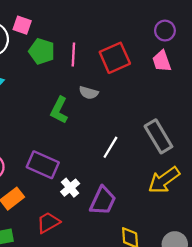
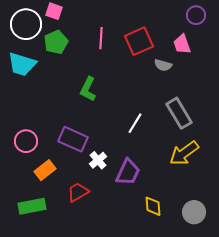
purple circle: (165, 31) -> (196, 15), moved
green pentagon: (42, 51) -> (56, 42), moved, turned 30
gray semicircle: (89, 93) -> (163, 65), moved

